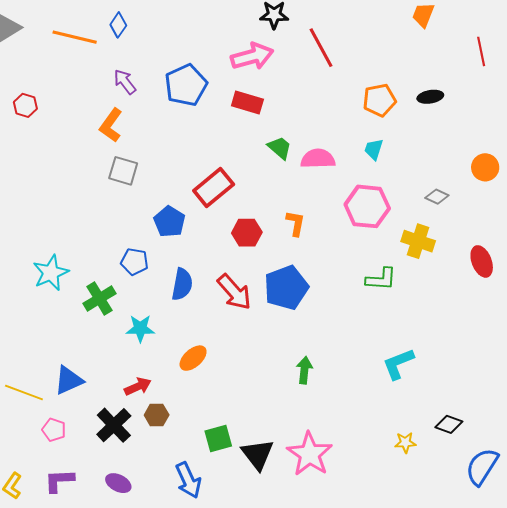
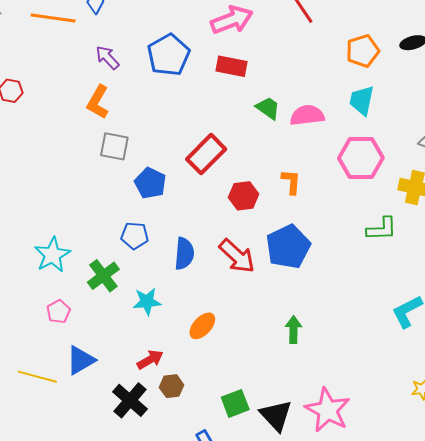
cyan trapezoid: (374, 149) -> (362, 100), size x1.4
blue pentagon: (169, 222) -> (150, 183), moved
green arrow: (304, 370) -> (293, 330), moved
pink pentagon: (54, 430) -> (58, 312), moved, turned 30

